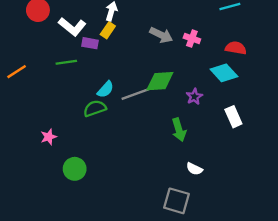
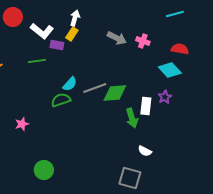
green diamond: (160, 81) -> (115, 93), moved
purple star: (194, 97) -> (165, 97), moved
white rectangle: (233, 117) -> (146, 106), moved, turned 30
green circle: (75, 169) -> (44, 170), moved

